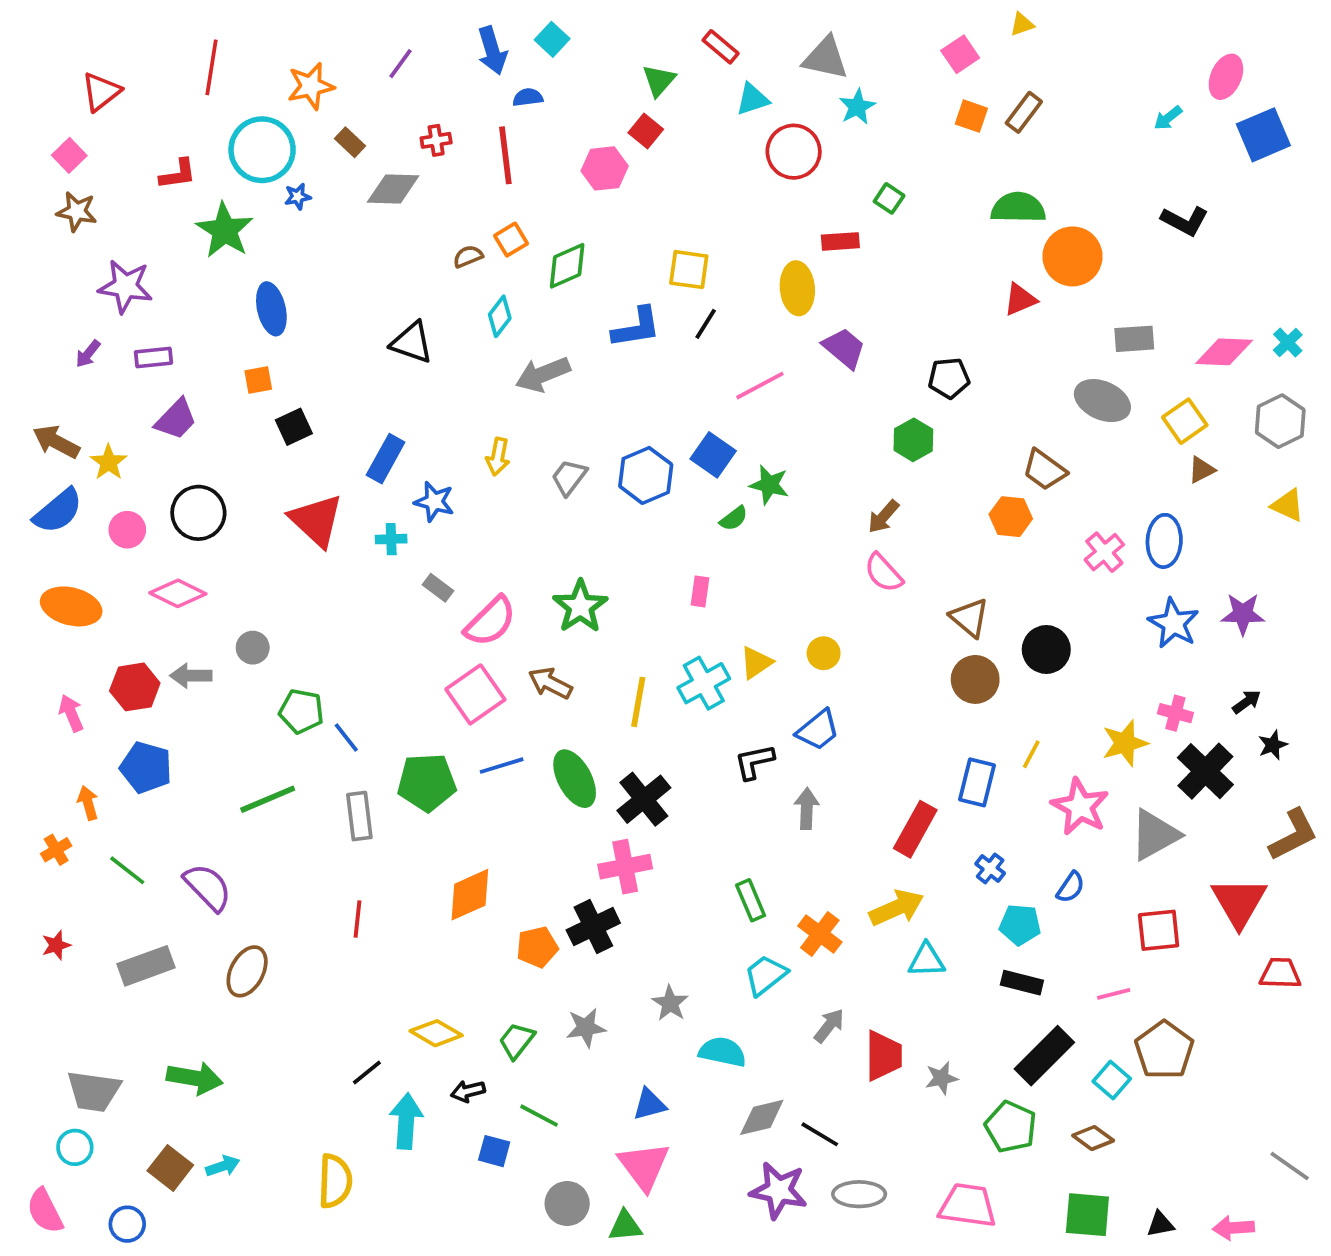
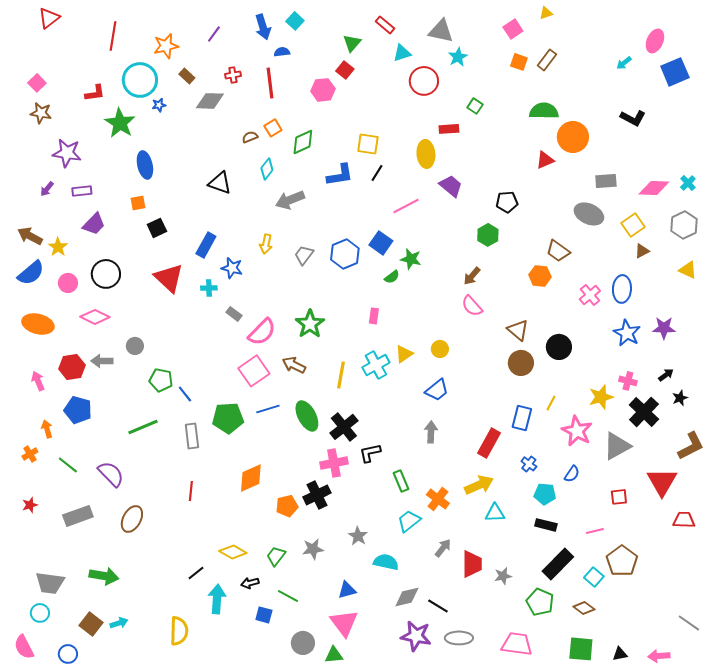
red triangle: (101, 92) -> (49, 18), moved
black L-shape: (754, 762) -> (370, 453), moved
red square: (1159, 930) -> (619, 497), size x0.7

